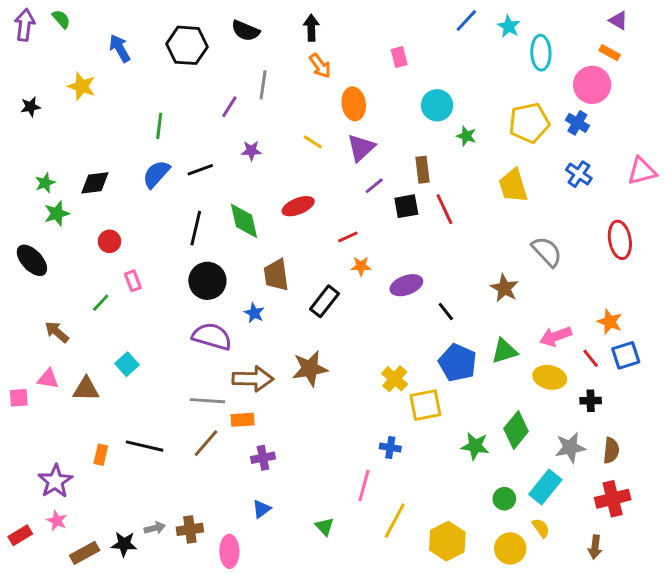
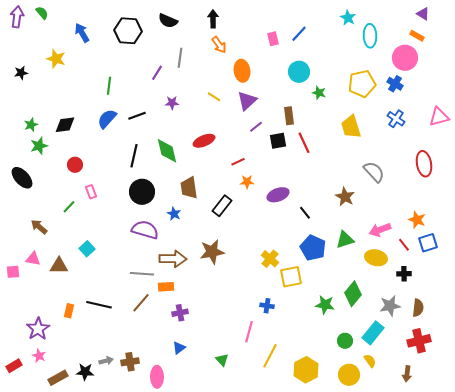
blue line: (466, 20) -> (299, 34), moved

